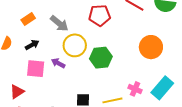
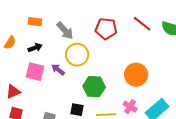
orange rectangle: (28, 19) -> (35, 22), turned 32
orange circle: (151, 47) -> (136, 75), moved
green hexagon: (101, 58) -> (94, 87), moved

